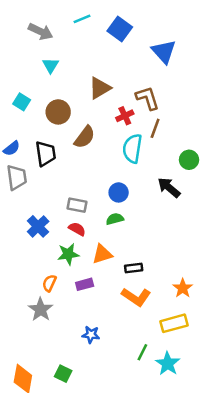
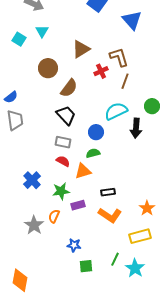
cyan square: (22, 102) -> (19, 39), moved
cyan semicircle: (132, 148) -> (116, 111), moved, turned 55
black trapezoid: (46, 153) -> (66, 115), moved, turned -35
black arrow: (169, 187) -> (136, 128), turned -126
blue cross: (38, 226) -> (32, 180), moved
green star: (68, 254) -> (61, 191), moved
orange triangle: (102, 254) -> (83, 171), moved
orange semicircle: (49, 283) -> (54, 216), moved
purple rectangle: (85, 284) -> (78, 205), moved
green square: (63, 374) -> (86, 266), moved, turned -32

